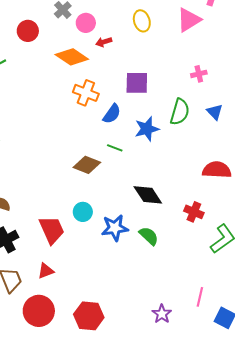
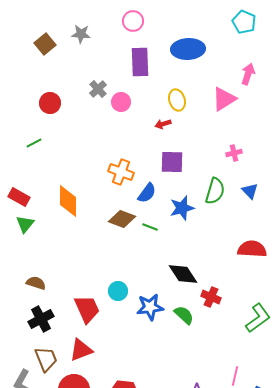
red circle: (28, 31) -> (50, 103), moved
red arrow: (104, 42) -> (163, 124), moved
orange diamond: (72, 57) -> (68, 201), moved, turned 56
brown diamond: (87, 165) -> (122, 219), moved
red cross: (194, 212) -> (211, 297), moved
red triangle: (46, 271) -> (81, 350), size x1.4

